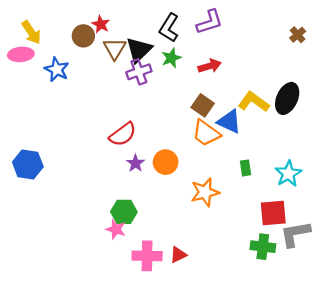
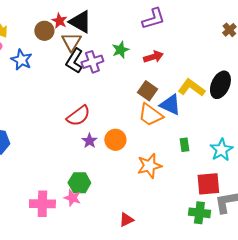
black L-shape: (169, 28) -> (74, 61), moved
black triangle: (139, 50) -> (80, 22), moved, turned -45
pink cross: (147, 256) -> (42, 204), moved

